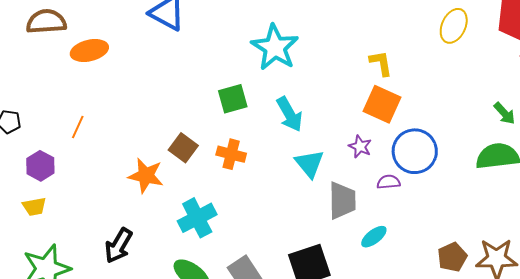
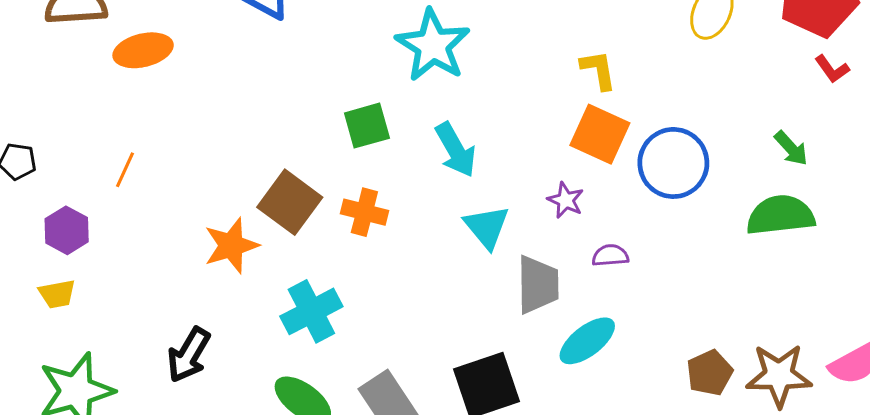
brown square: (183, 148) -> (290, 202), size x1.4
blue circle: (415, 151) -> (673, 163), moved
orange star: (146, 176) -> (231, 246), turned -30
cyan ellipse: (374, 237) -> (587, 341), size x1.4

